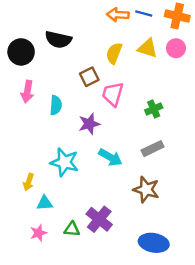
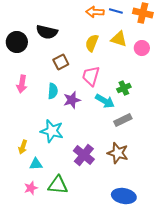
pink circle: (176, 48) -> (142, 48), moved
brown square: (89, 77) -> (61, 62), moved
pink arrow: (27, 92) -> (22, 84), moved
cyan semicircle: (56, 105) -> (53, 91), moved
cyan arrow: (110, 157) -> (105, 101), moved
purple cross: (99, 219) -> (84, 155), moved
green triangle: (72, 229) -> (58, 185), size x1.5

